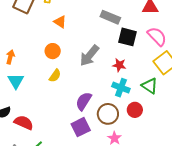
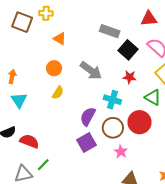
black square: (128, 37) -> (128, 50), turned 30
gray arrow: (89, 56) -> (91, 71), turned -90
red star: (119, 65) -> (130, 77), moved
cyan cross: (121, 88) -> (112, 100), moved
red circle: (135, 110) -> (139, 122), size x1.5

